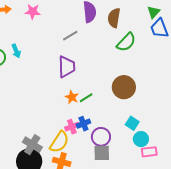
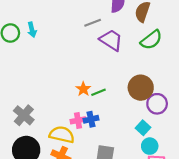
purple trapezoid: (67, 67) -> (111, 40), moved, turned -65
purple circle: (101, 137) -> (157, 104), moved
yellow semicircle: (59, 142) -> (62, 135), turned -120
gray cross: (32, 145) -> (24, 115), moved

